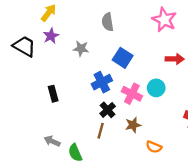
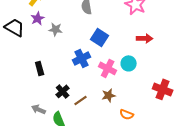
gray star: (81, 49) -> (56, 29), moved
black cross: (108, 110) -> (63, 91), moved
brown line: (101, 131) -> (81, 100), turned 40

